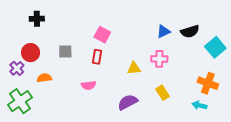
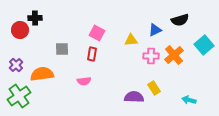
black semicircle: (190, 31) -> (180, 20), moved
red circle: (31, 53) -> (20, 30), moved
yellow triangle: (134, 68) -> (131, 40), moved
orange semicircle: (44, 78) -> (42, 74), size x1.6
orange cross: (208, 83) -> (174, 55), moved, turned 30
purple semicircle: (128, 102) -> (134, 97), moved, turned 30

